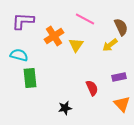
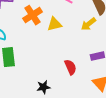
yellow triangle: (76, 45) -> (54, 24), turned 42

